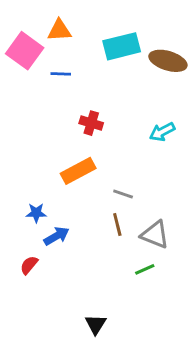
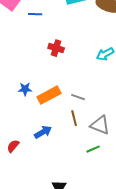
orange rectangle: (78, 171) -> (49, 95), moved
blue star: (36, 213) -> (25, 89), moved
blue arrow: (56, 236) -> (43, 132), moved

